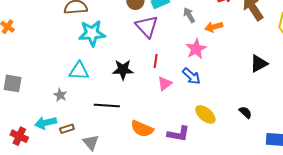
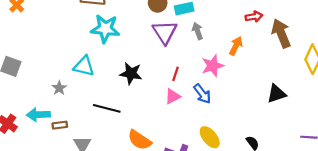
gray arrow: (189, 15) -> (198, 31), moved
orange arrow: (214, 27) -> (236, 46), turned 120
red line: (156, 61) -> (176, 74), moved

